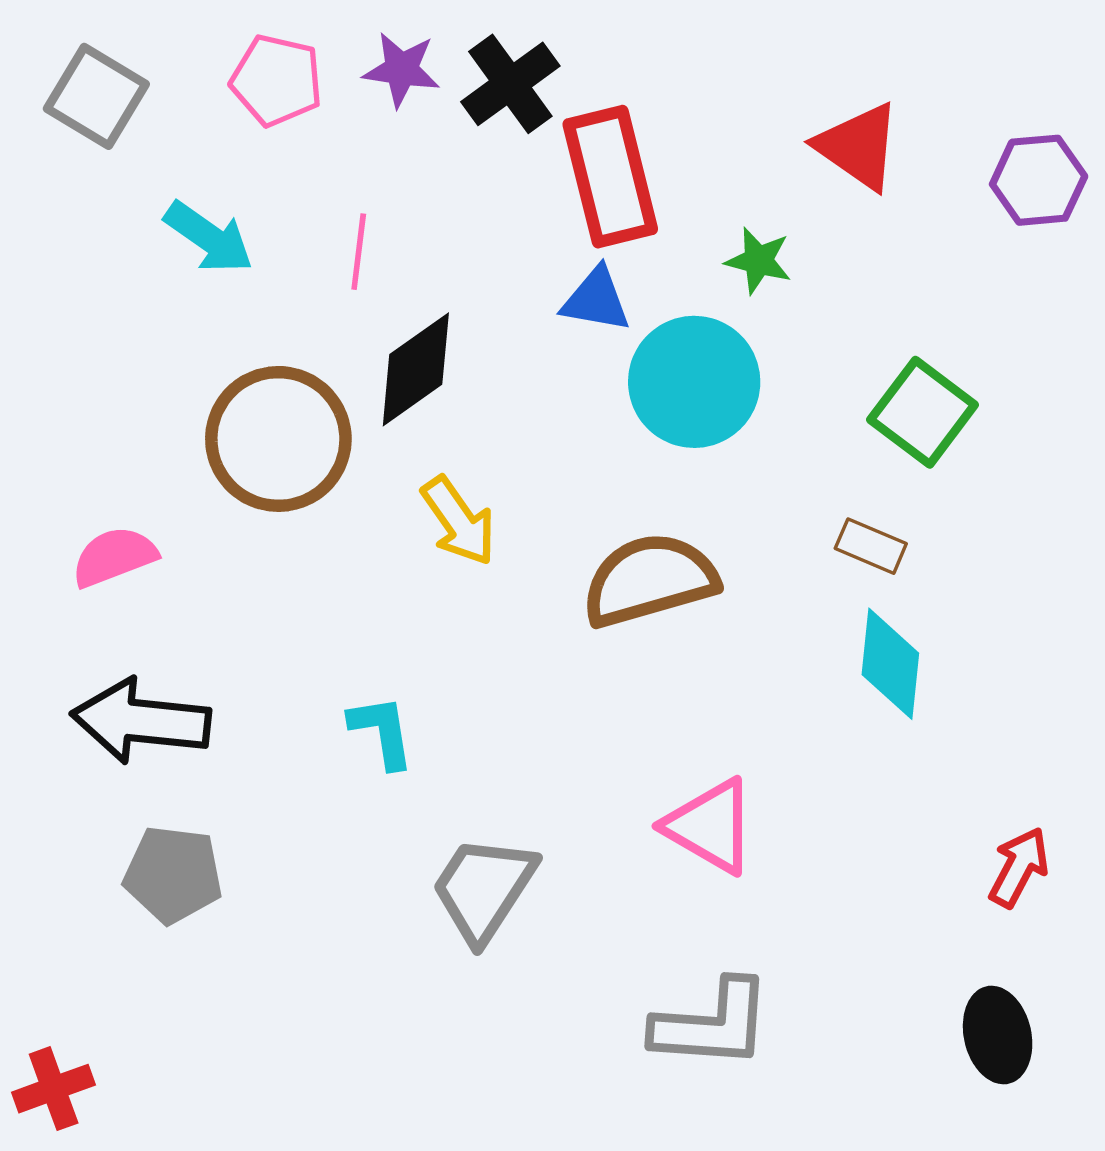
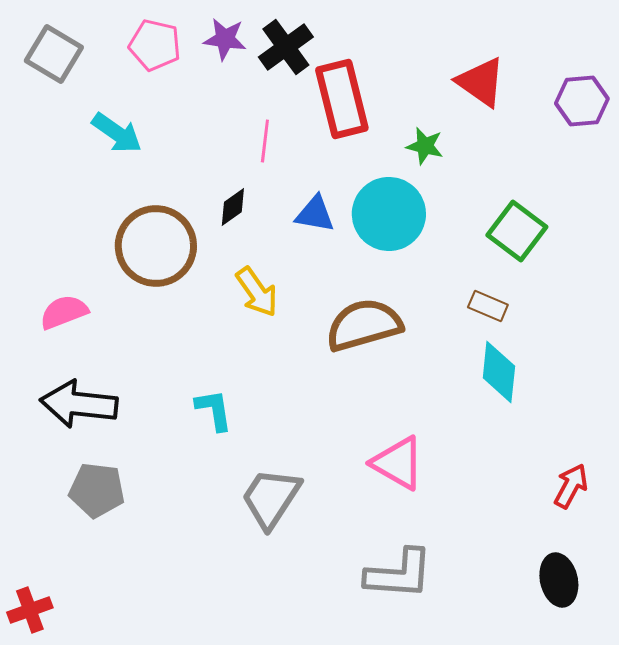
pink line: (359, 252) -> (265, 141), moved
blue triangle: (596, 300) -> (315, 214), moved
black diamond: (416, 369) -> (233, 207), size x0.6

